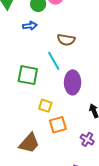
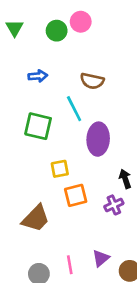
blue arrow: (30, 26) -> (38, 76), moved
yellow square: (45, 106) -> (60, 169), turned -32
purple cross: (87, 139) -> (114, 205), moved, turned 32

